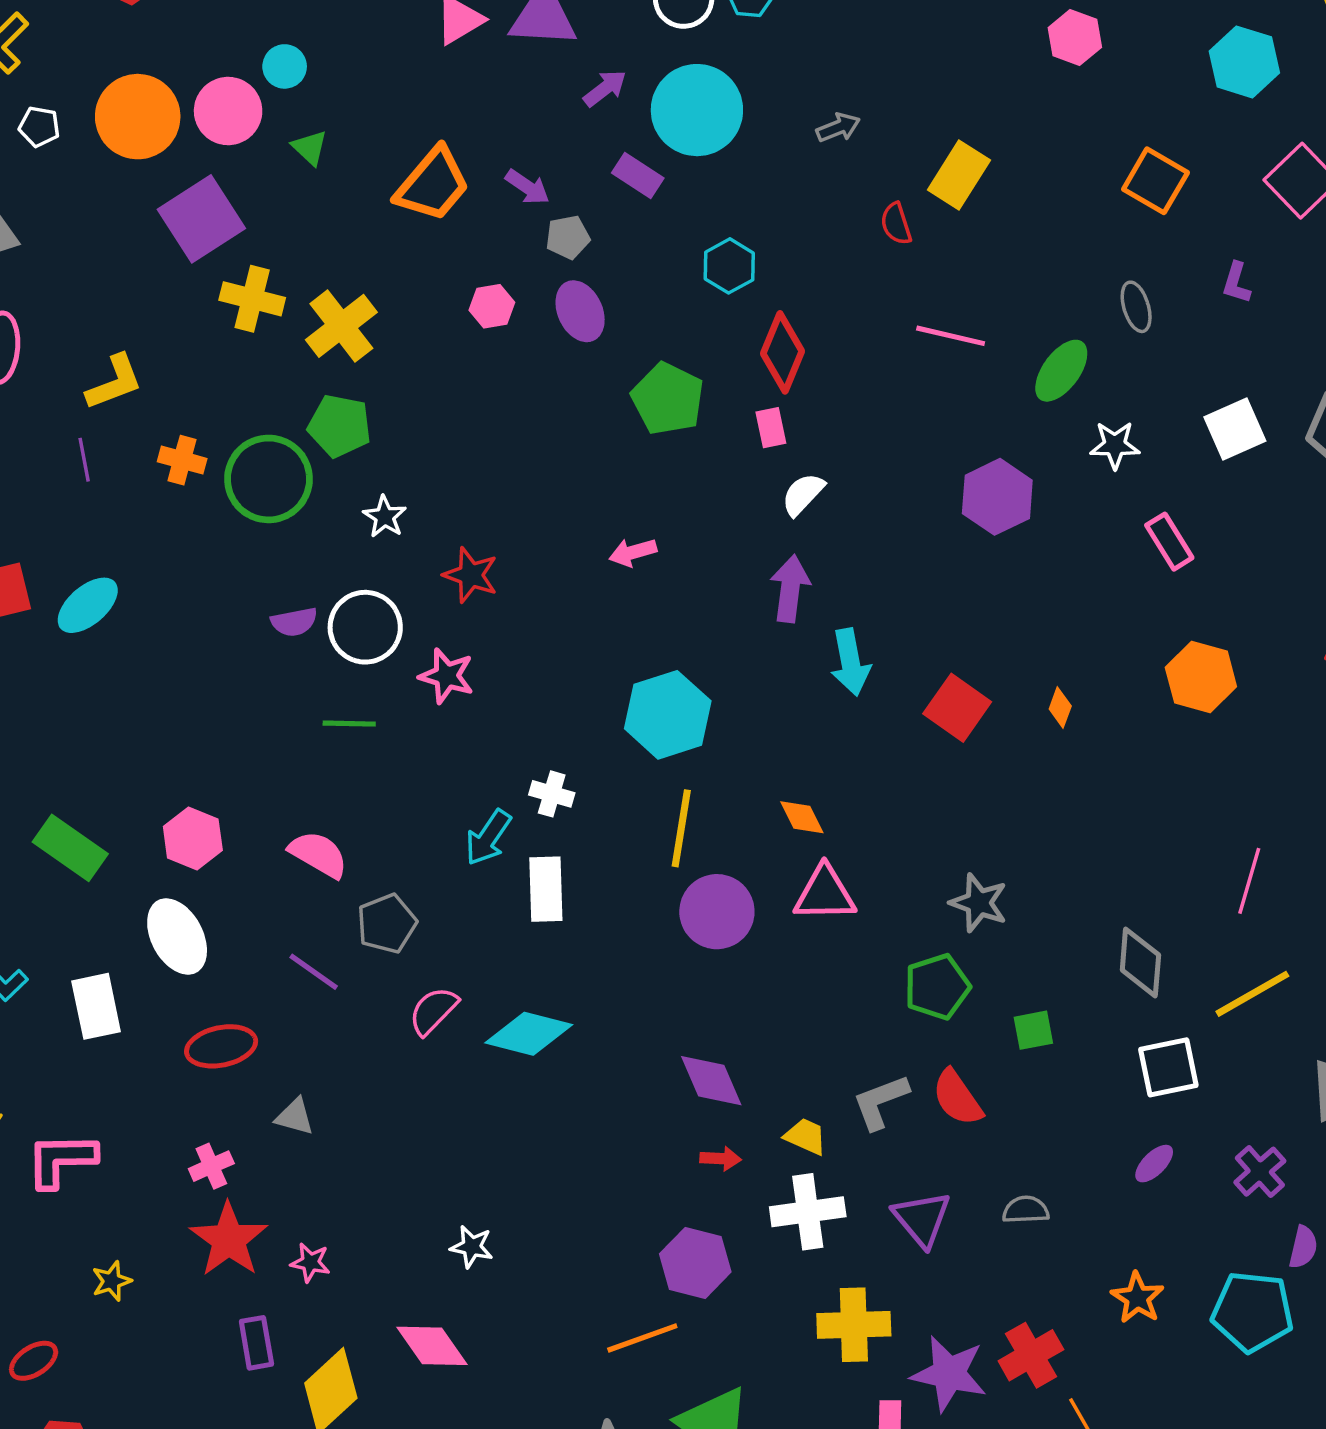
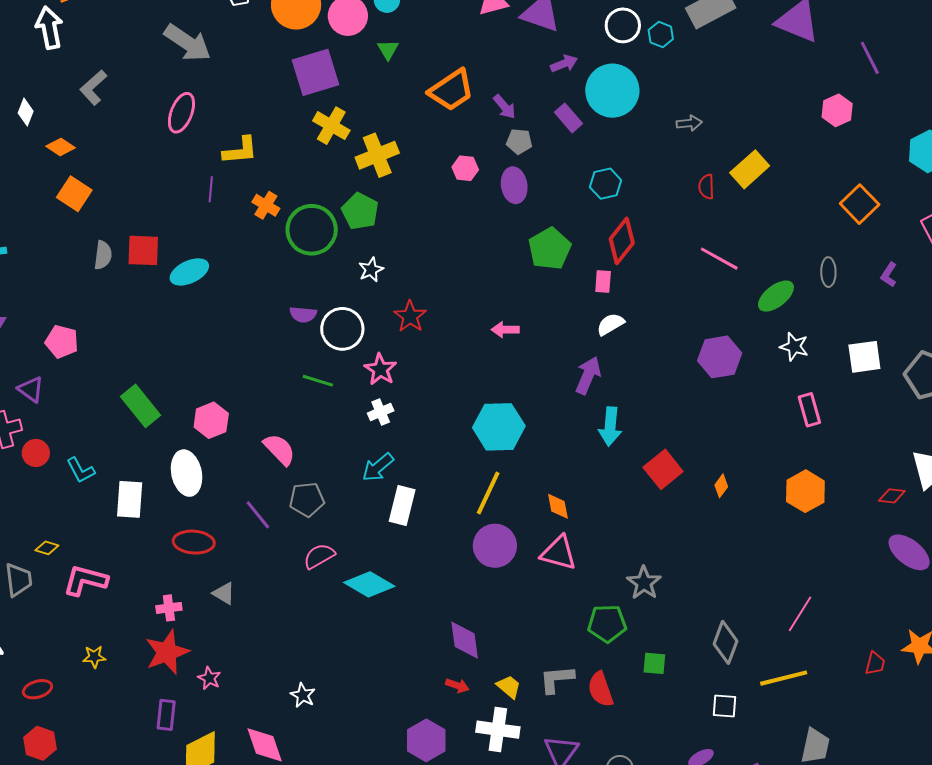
white cross: (552, 794) -> (381, 412), moved, turned 35
white square: (1168, 1067) -> (724, 706), size x0.7

